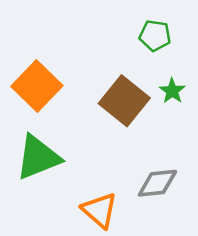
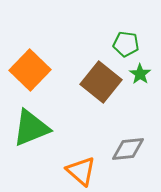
green pentagon: (155, 36) -> (126, 44), moved

